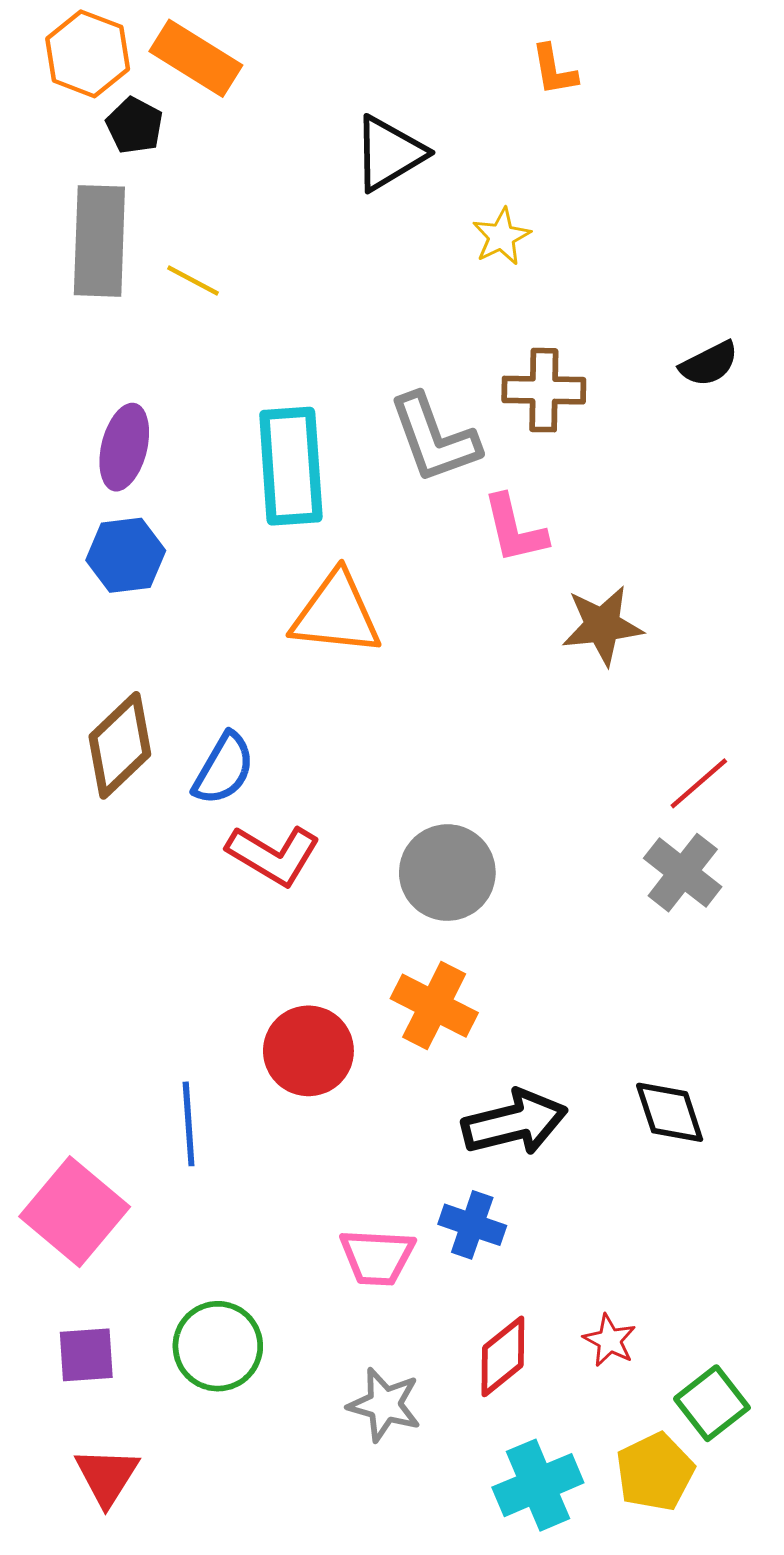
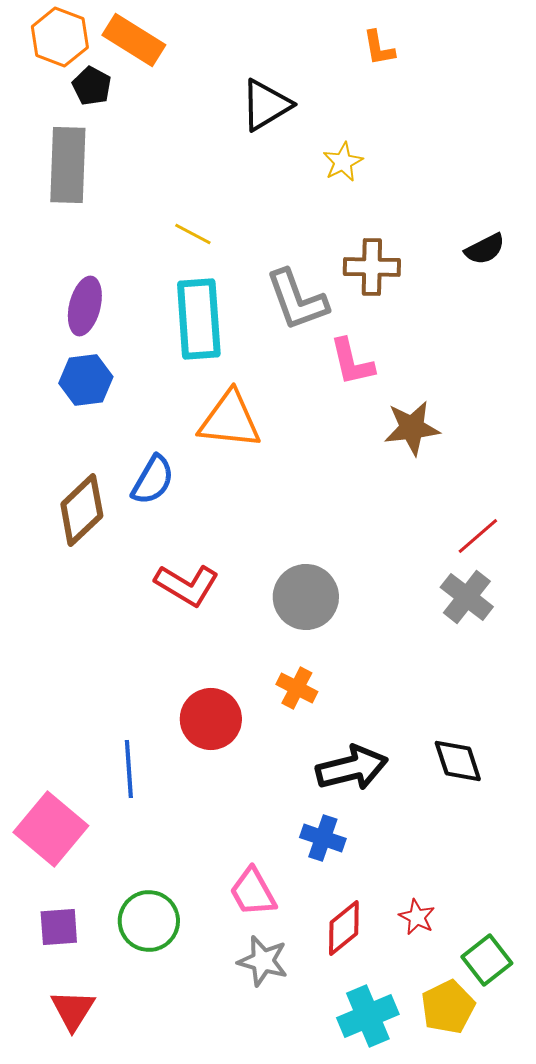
yellow line: (193, 280) -> (193, 234), moved
blue semicircle: (224, 769) -> (153, 480), moved
orange cross: (434, 1006) -> (297, 688), size x0.7
pink trapezoid: (377, 1257) -> (253, 892), moved, turned 58

